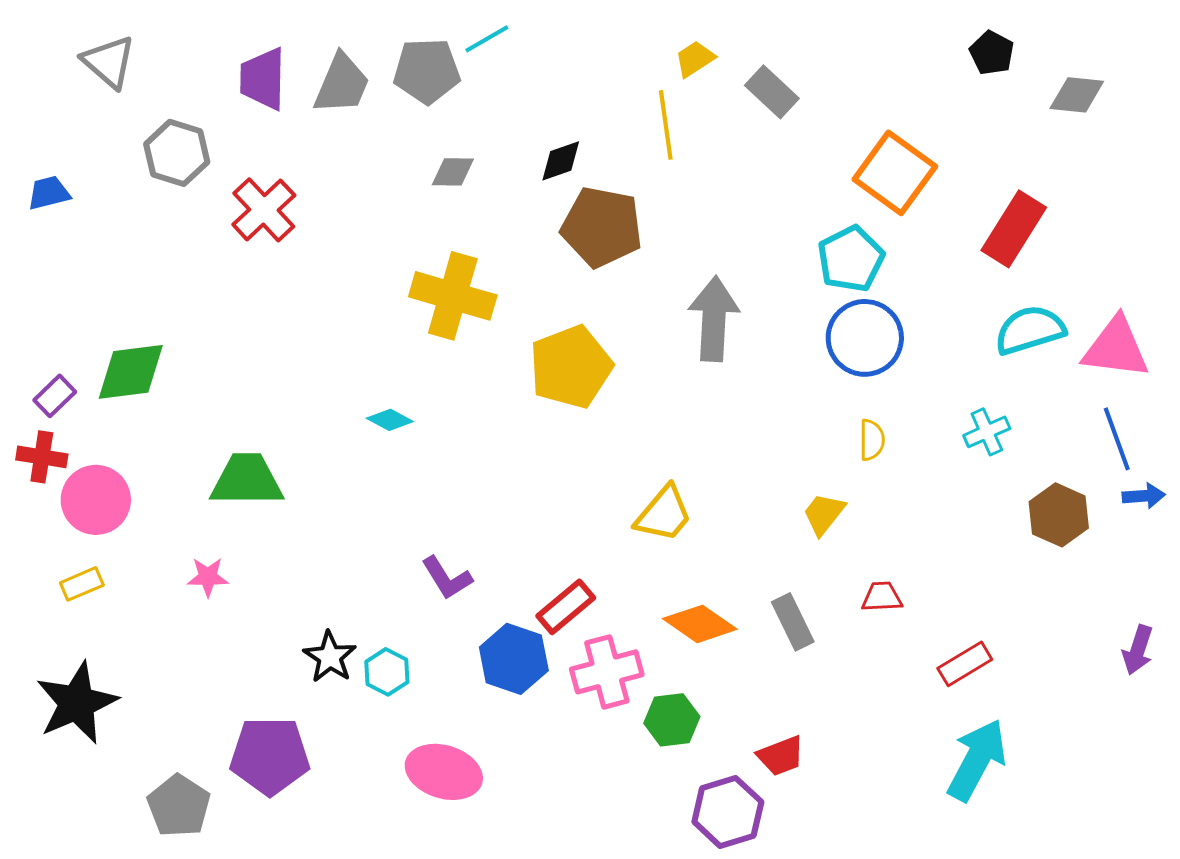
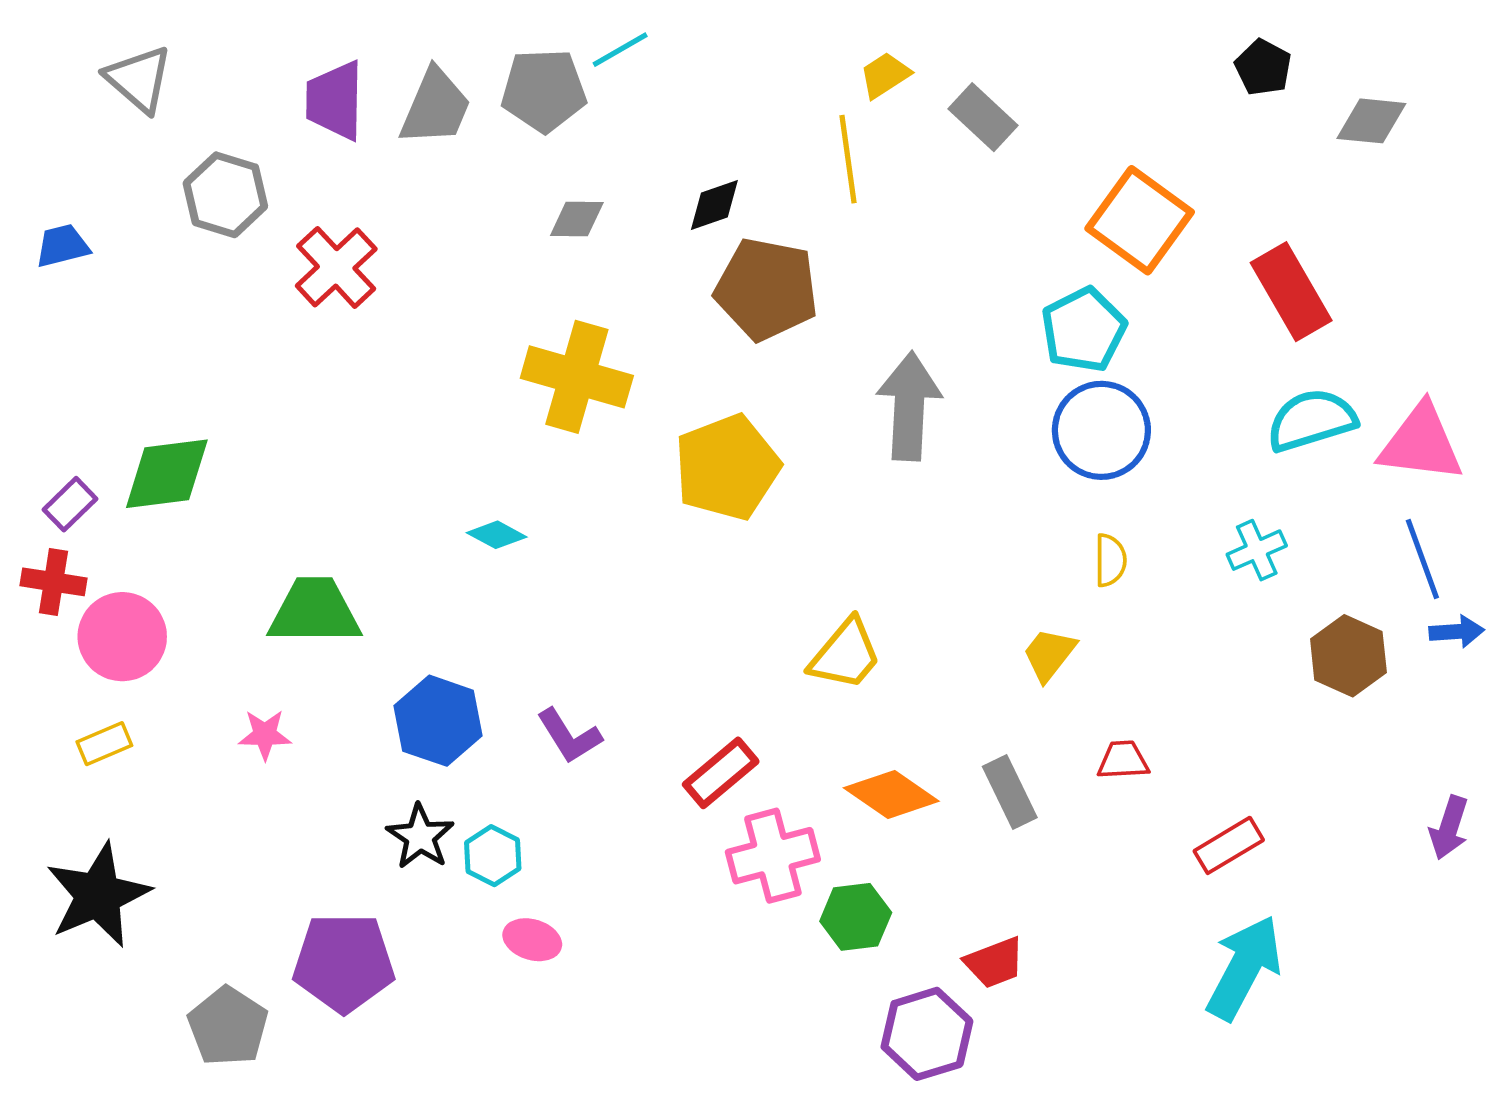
red rectangle: (1014, 229) -> (1291, 292), turned -62
blue hexagon: (514, 659) -> (438, 721), moved
pink ellipse: (444, 772) -> (532, 940), moved, size x0.6

